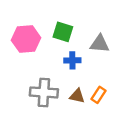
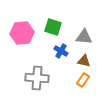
blue cross: (72, 60) -> (61, 51), turned 32
brown triangle: (77, 96) -> (84, 61), moved

